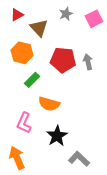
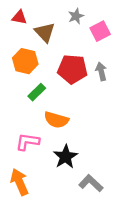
red triangle: (17, 15) -> (19, 17), turned 40
pink square: (94, 19) -> (100, 31), moved
pink L-shape: (24, 123) -> (28, 142), turned 75

